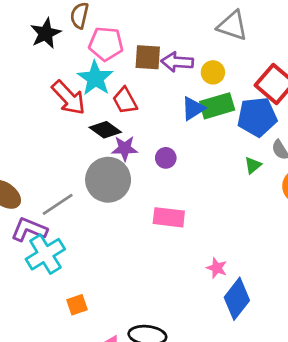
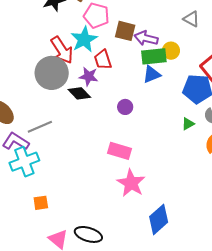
gray triangle: (232, 26) -> (191, 19), size x0.7
green rectangle: (217, 106) -> (154, 56), moved
black diamond: (105, 130) -> (79, 93), moved
purple star: (125, 148) -> (89, 76), moved
gray circle: (108, 180) -> (52, 73), moved
pink star: (217, 268) -> (131, 183), moved, size x1.8

